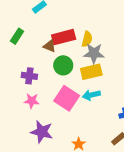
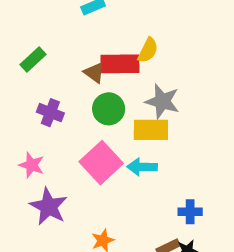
green rectangle: (17, 36) -> (33, 59), moved
yellow semicircle: (87, 39) -> (148, 50), moved
pink star: (32, 101) -> (32, 165), moved

